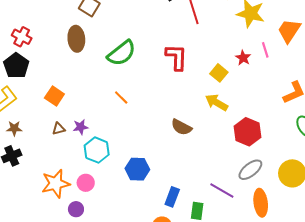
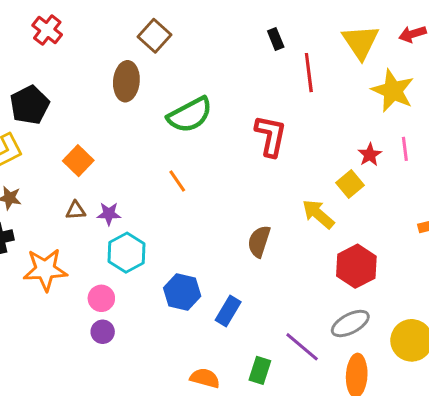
red cross: (22, 37) -> (47, 30), moved
yellow square: (219, 73) -> (350, 184), moved
brown semicircle: (181, 127) -> (259, 241), turned 70
orange star: (56, 184) -> (45, 270), moved
blue rectangle: (172, 197) -> (228, 311), moved
purple circle: (76, 209) -> (103, 332), moved

